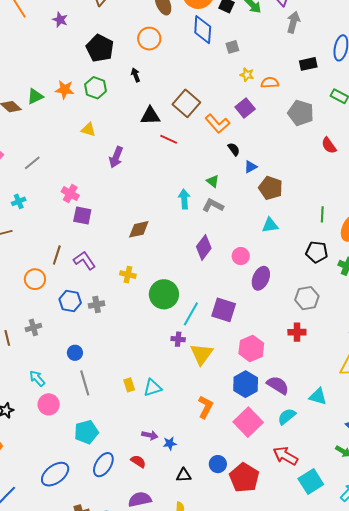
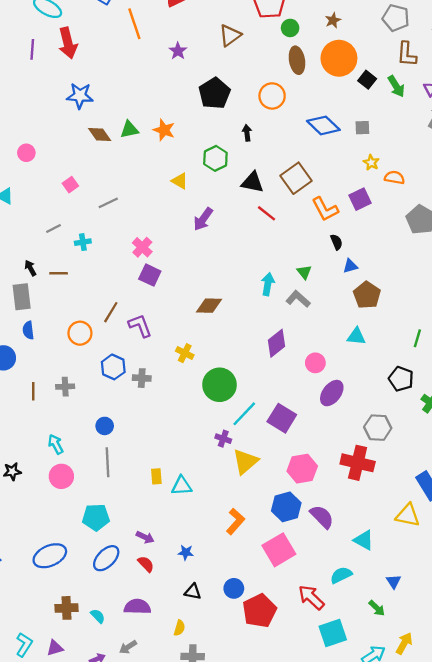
blue diamond: (203, 30) -> (323, 125), moved, turned -64
green hexagon: (96, 88) -> (215, 158), moved
red cross: (297, 332) -> (358, 463), size x1.6
cyan semicircle: (287, 416) -> (341, 575), moved
purple arrow: (150, 435) -> (145, 537), moved

